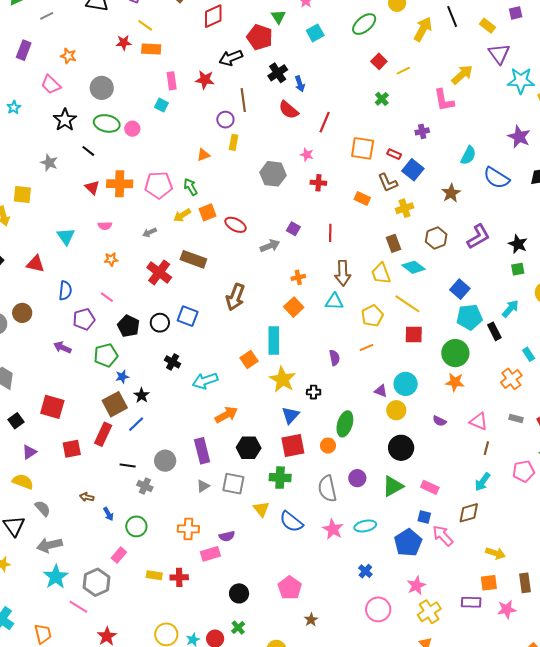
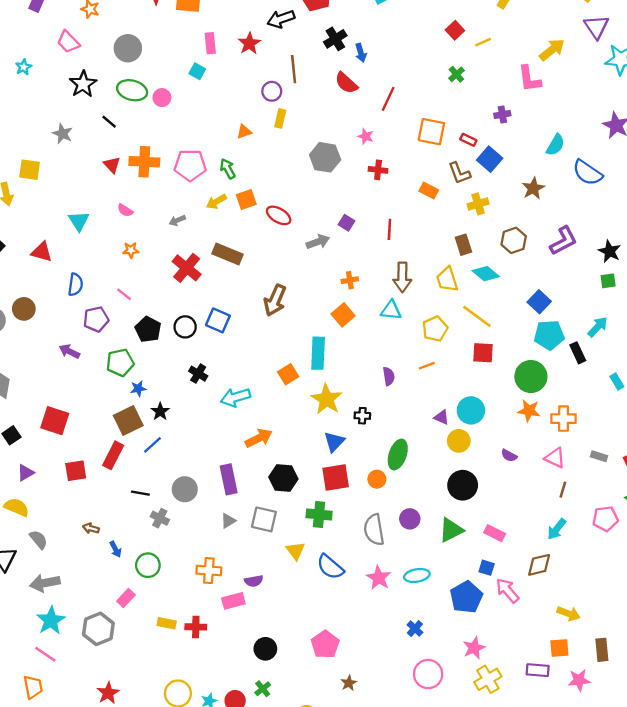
red star: (205, 80) -> (249, 43), turned 30
pink semicircle: (105, 226) -> (125, 210), turned 32
orange cross: (511, 379) -> (564, 419), moved, turned 35
pink line: (78, 607) -> (45, 654), moved

